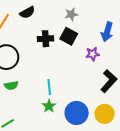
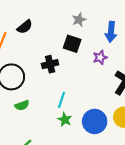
gray star: (71, 14) -> (79, 20), moved
black cross: (46, 39) -> (50, 64), moved
cyan line: (49, 87) -> (61, 100), turned 35

